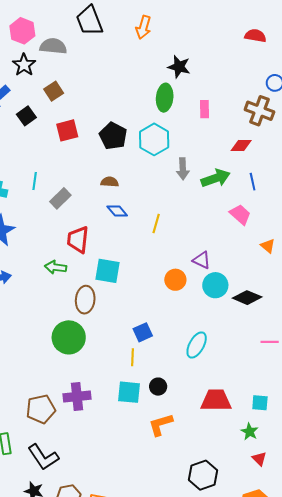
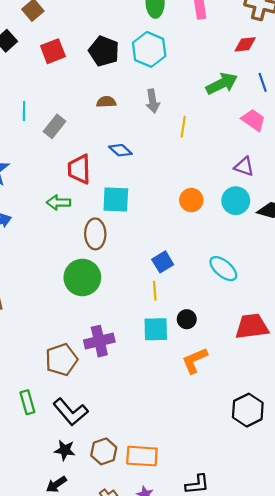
gray arrow: (183, 169) -> (153, 101), moved
blue diamond: (117, 211) -> (120, 150), moved
yellow line: (156, 223) -> (183, 127), moved
purple triangle: (202, 260) -> (244, 166), moved
cyan ellipse: (197, 345) -> (223, 269), turned -72

